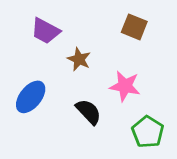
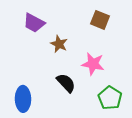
blue ellipse: (31, 97) -> (23, 99), moved, turned -40

